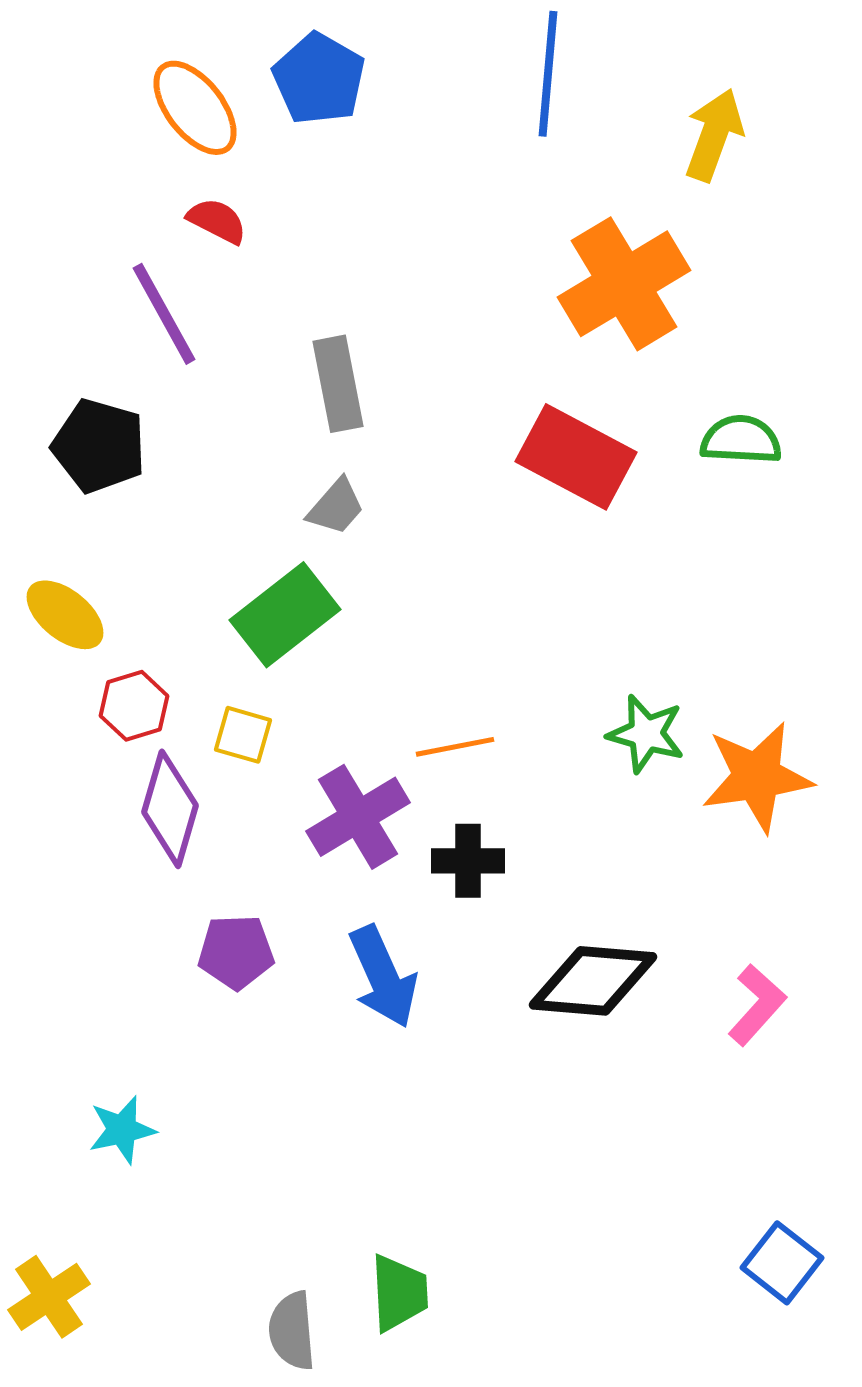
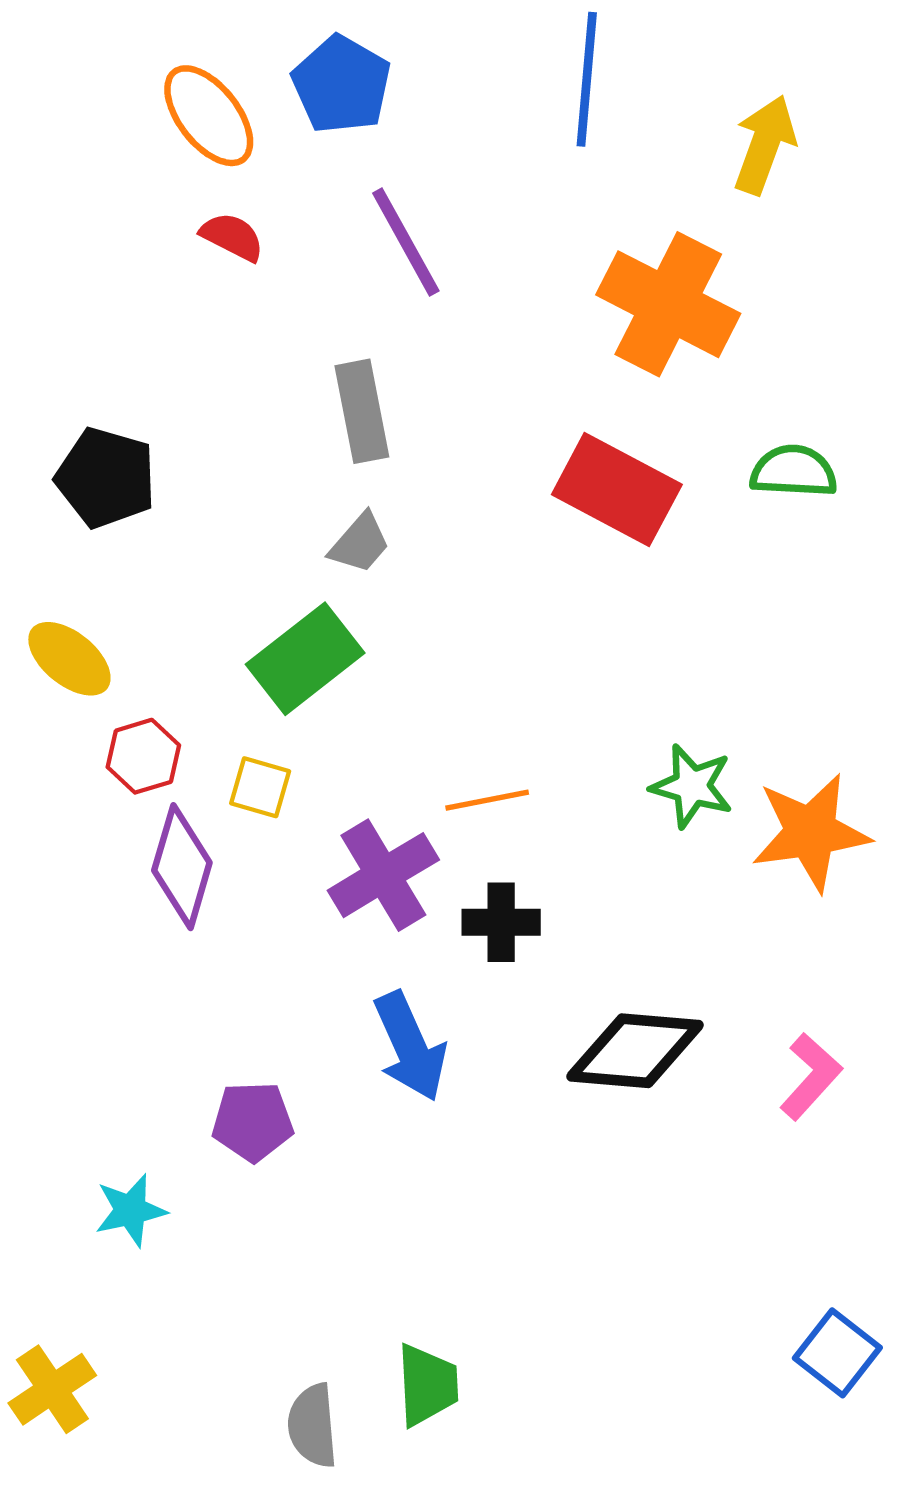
orange cross: (624, 284) -> (668, 304), turned -32
purple line: (164, 314) -> (406, 242), moved
purple pentagon: (236, 952) -> (253, 1121), moved

